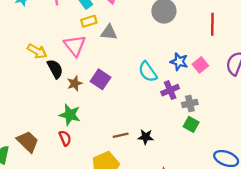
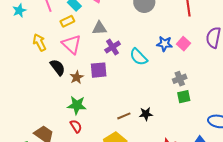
yellow rectangle: (89, 21) -> (67, 21), moved
yellow arrow: (37, 51) -> (39, 42), moved, turned -138
purple square: (101, 79) -> (99, 70), turned -30
purple cross: (170, 90) -> (113, 47), moved
green square: (191, 124) -> (184, 97), turned -32

